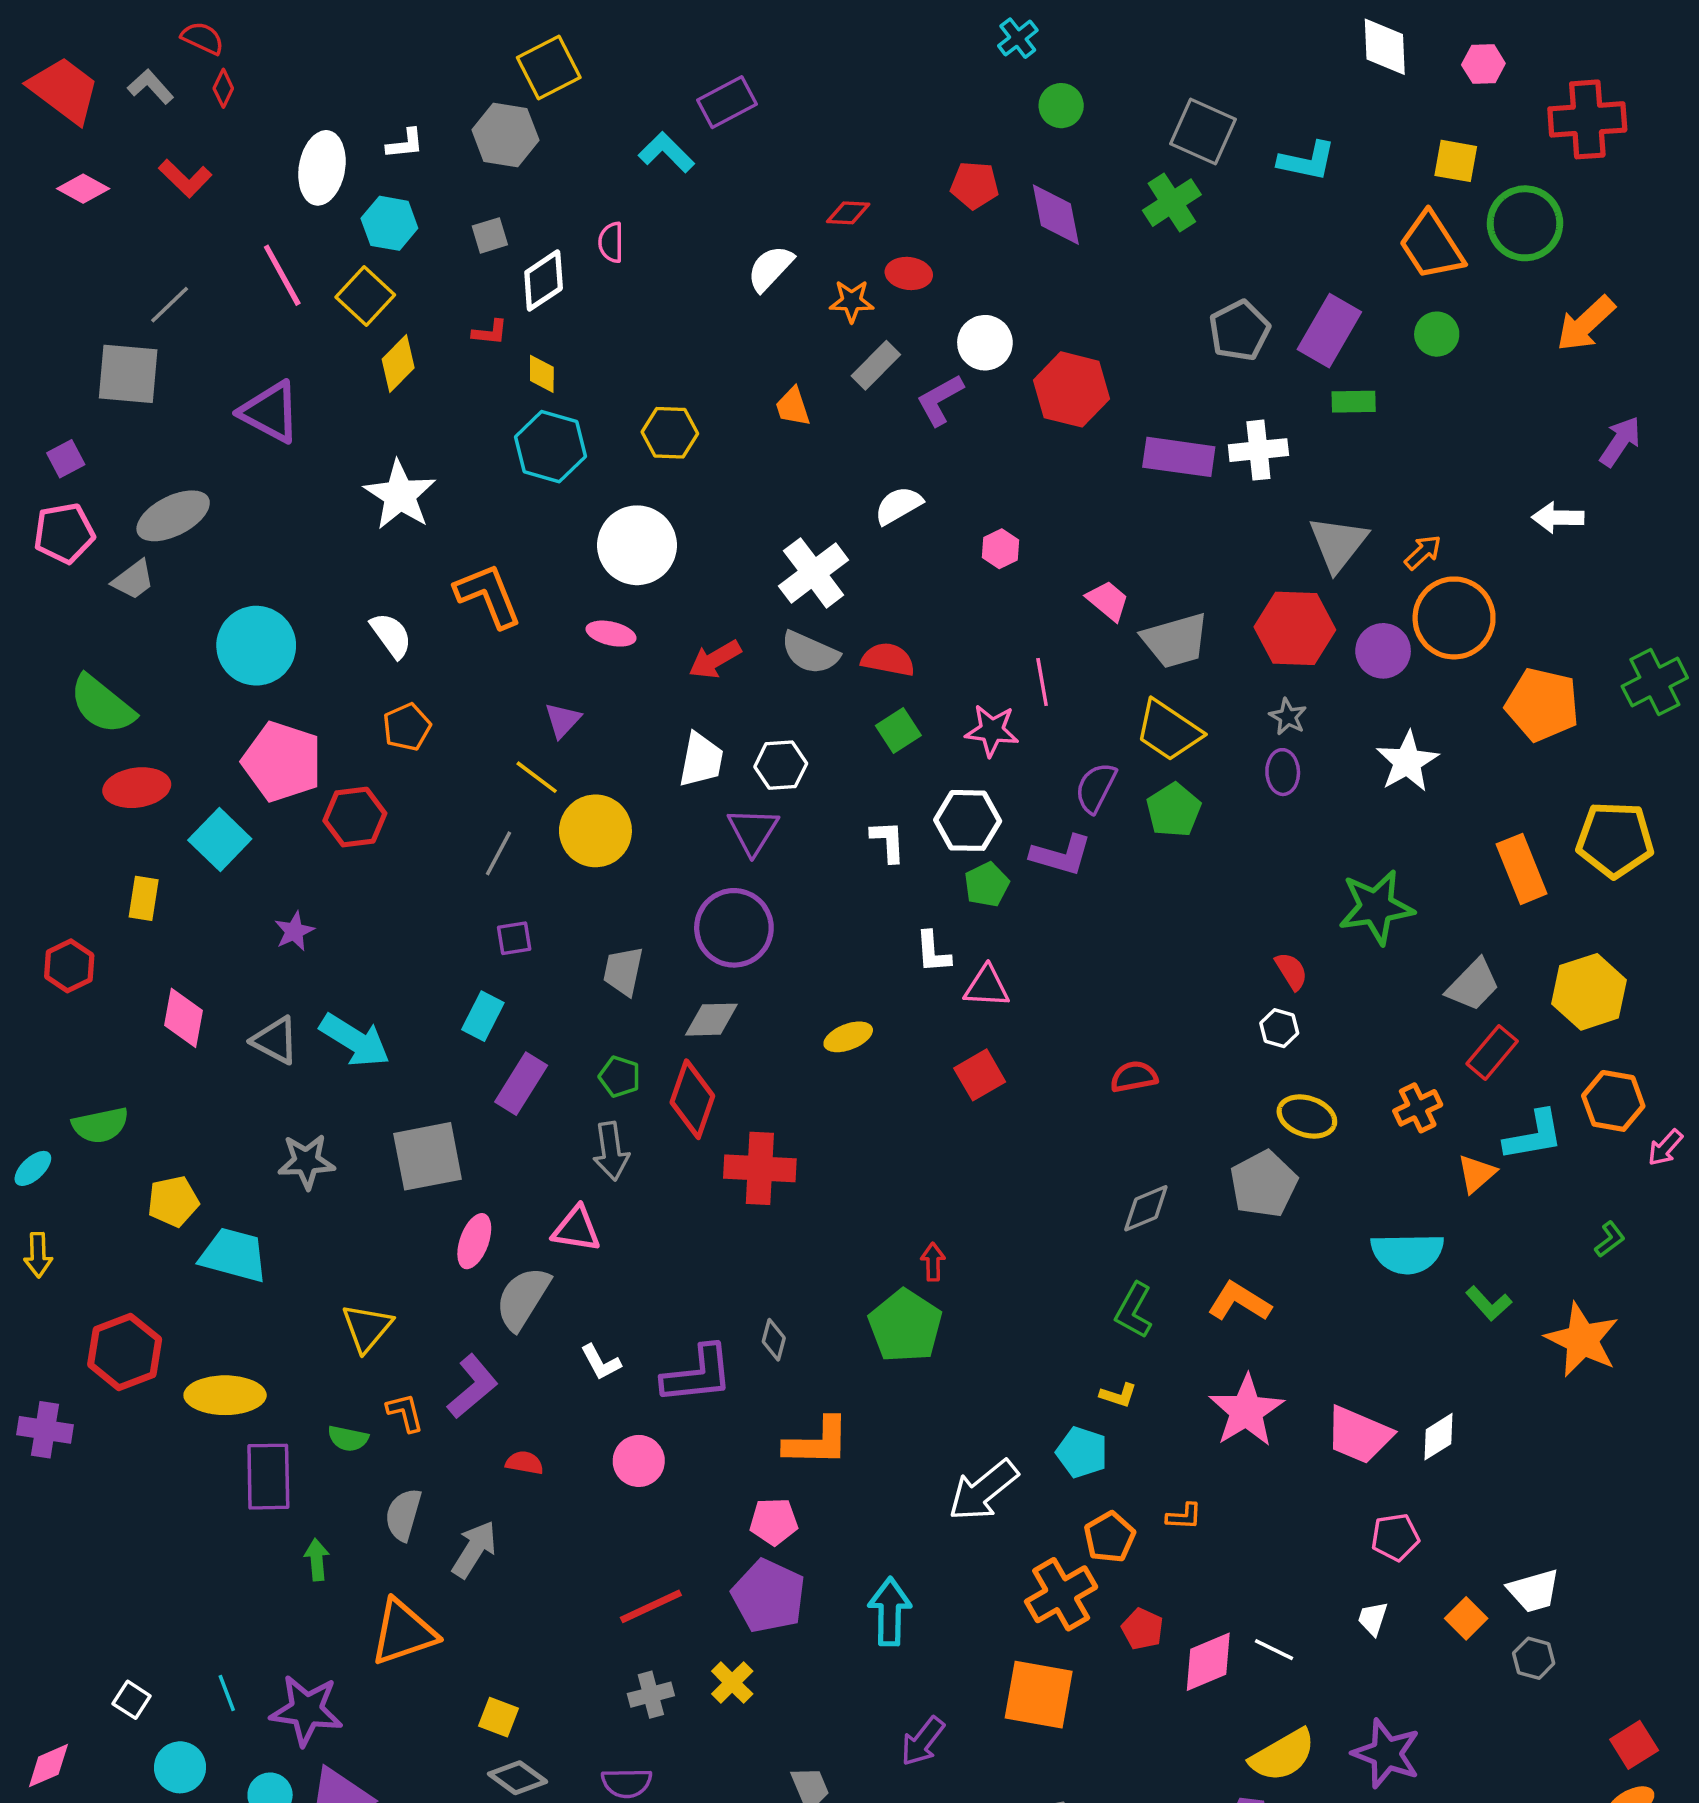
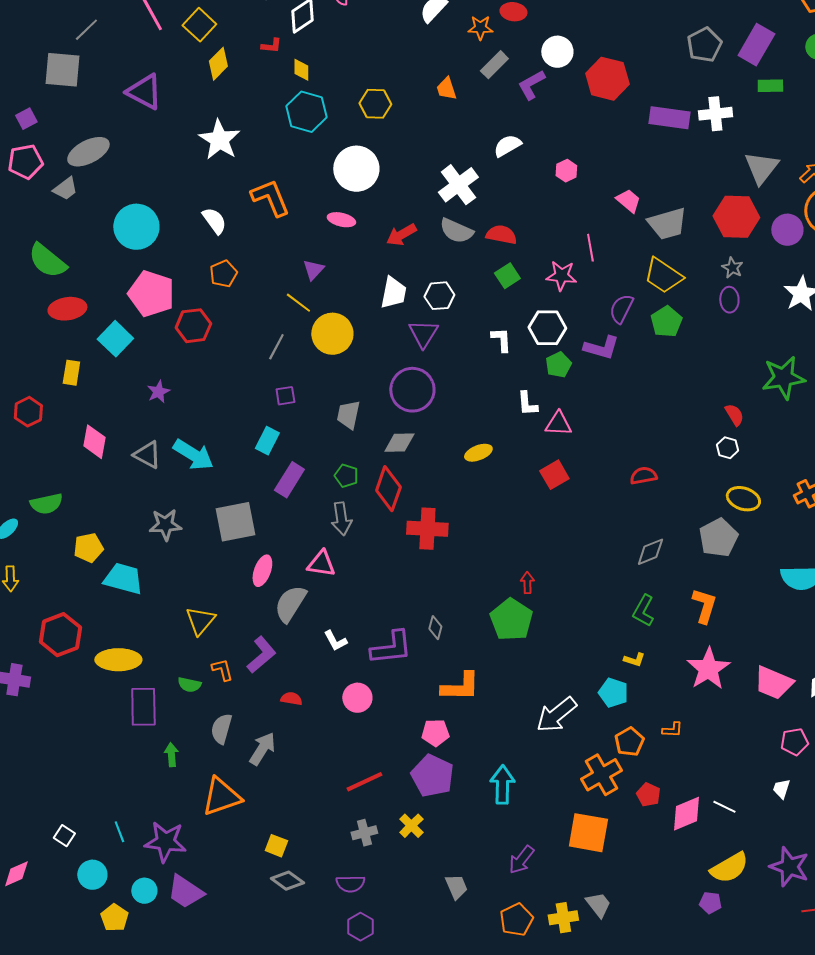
orange L-shape: (1239, 1302) -> (704, 606), turned 75

